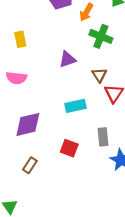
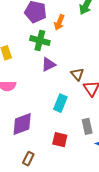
green cross: (101, 36) -> (40, 41), moved
cyan rectangle: (75, 106) -> (60, 103), turned -48

